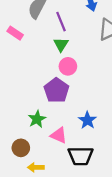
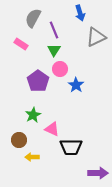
pink rectangle: (15, 33) -> (21, 44), moved
purple pentagon: (56, 90) -> (38, 81), moved
blue star: (87, 120) -> (76, 85), moved

